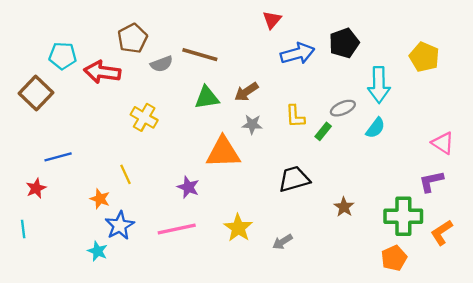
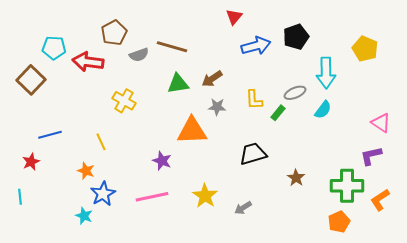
yellow line: (125, 174) -> (101, 142), moved

